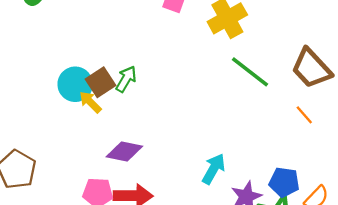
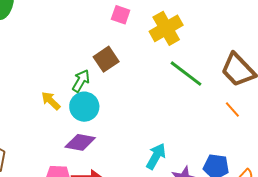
brown square: (101, 82) -> (106, 59), moved
cyan circle: (75, 84) -> (84, 107), moved

